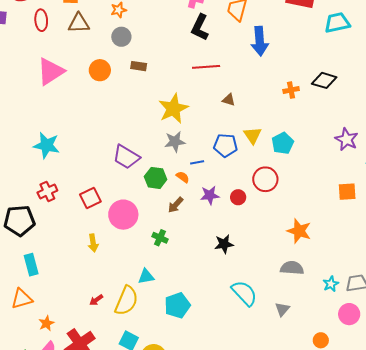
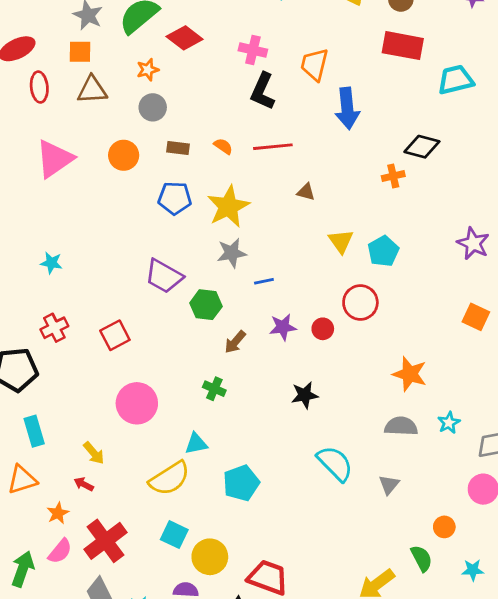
black diamond: (324, 80) -> (422, 147), moved
cyan star: (47, 145) -> (51, 263), size x0.6
blue pentagon: (226, 145) -> (175, 198), moved
orange semicircle: (183, 177) -> (223, 146), moved
orange square: (347, 192) -> (476, 317), turned 30
pink circle: (123, 215) -> (137, 403), moved
yellow arrow: (93, 243) -> (94, 453), moved, turned -30
cyan star: (331, 284) -> (449, 423), moved
red arrow: (96, 300) -> (84, 484), moved, turned 64
yellow semicircle: (126, 301) -> (170, 478), turned 36

